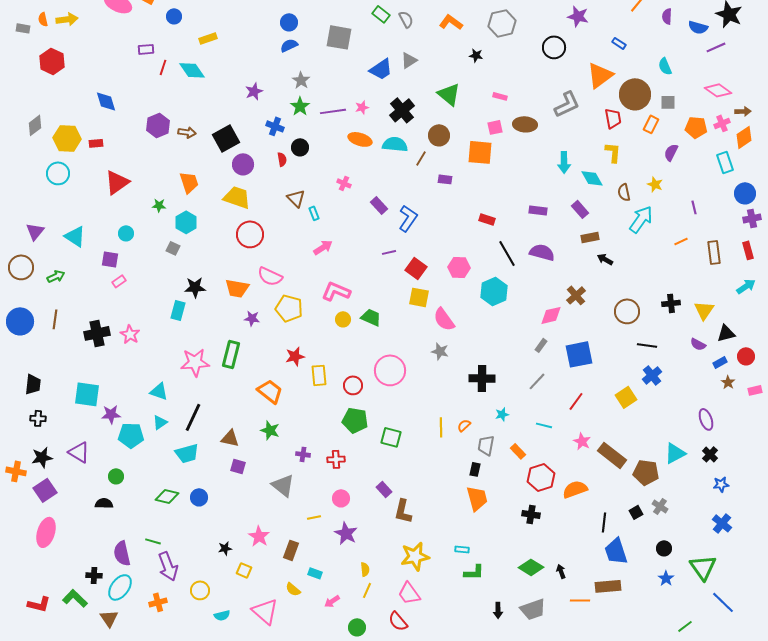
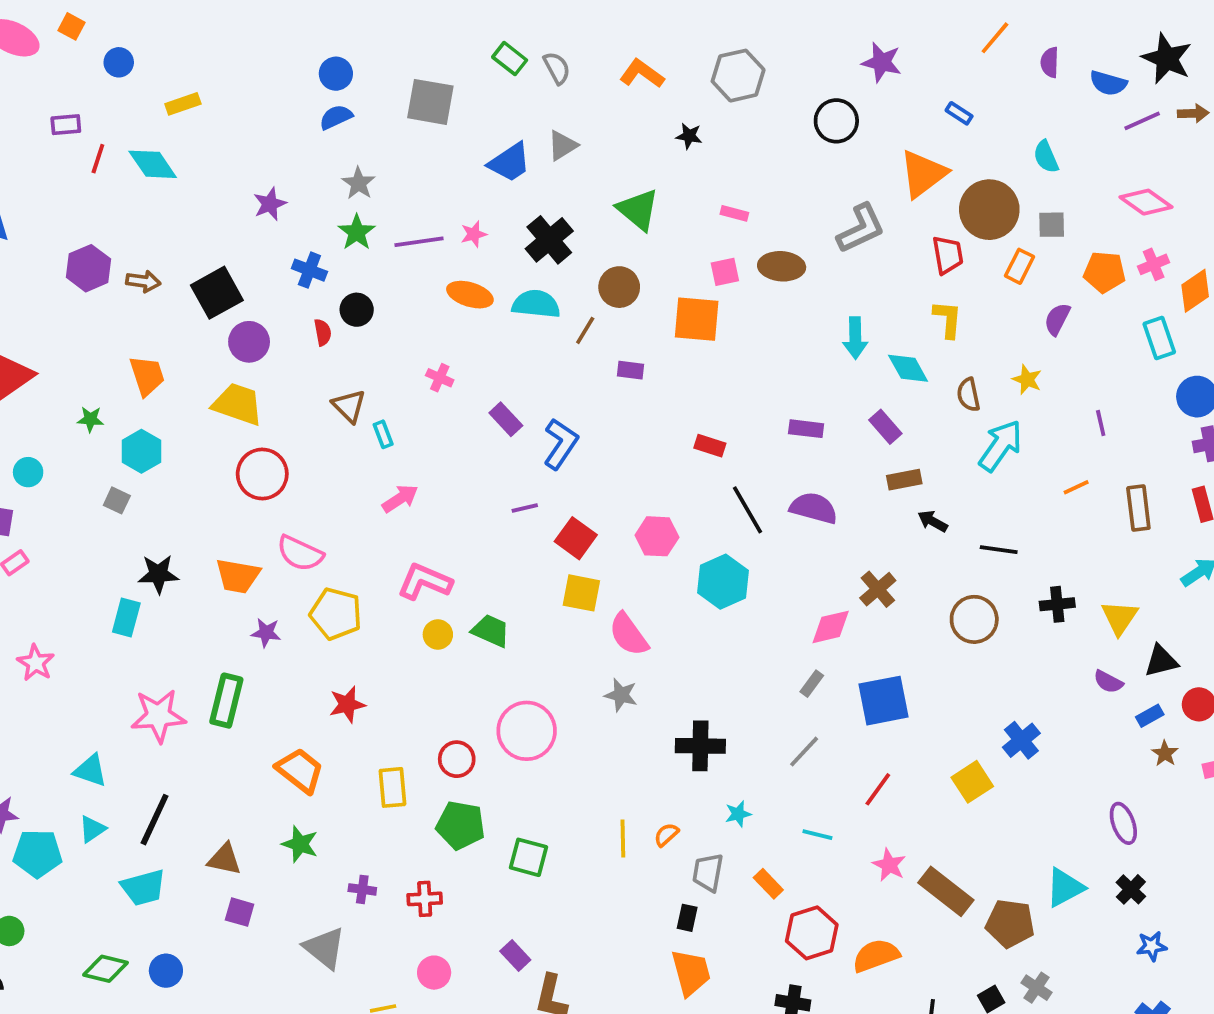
brown arrow: (743, 111) -> (1193, 113), moved
black line: (647, 345) -> (999, 550), moved
yellow rectangle: (319, 375) -> (393, 787), moved

